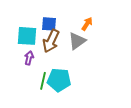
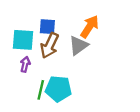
orange arrow: (87, 24) -> (90, 27), size x1.5

